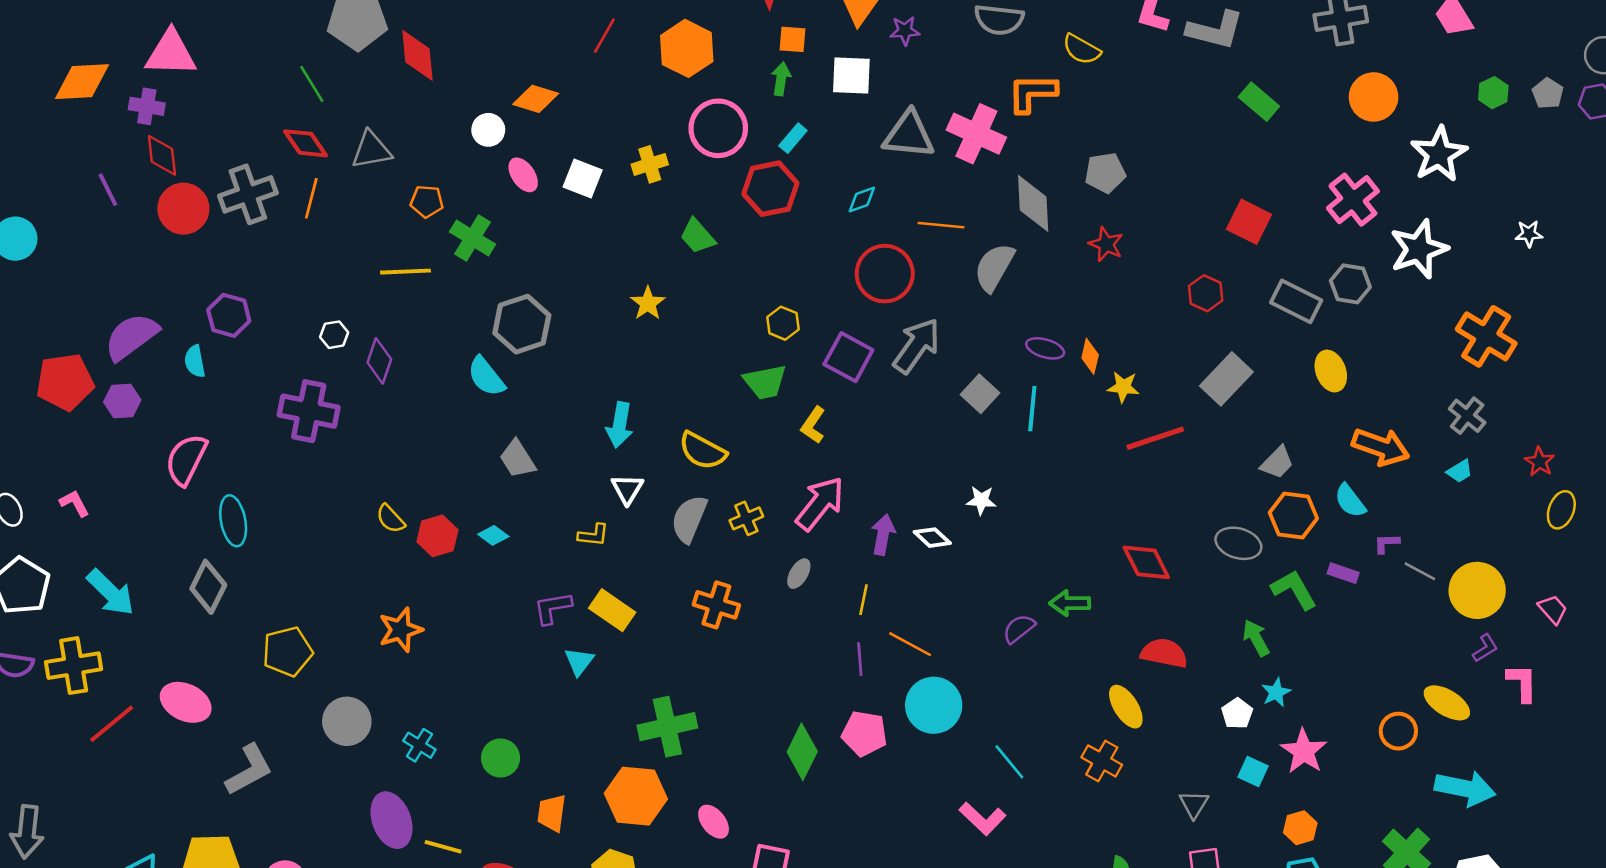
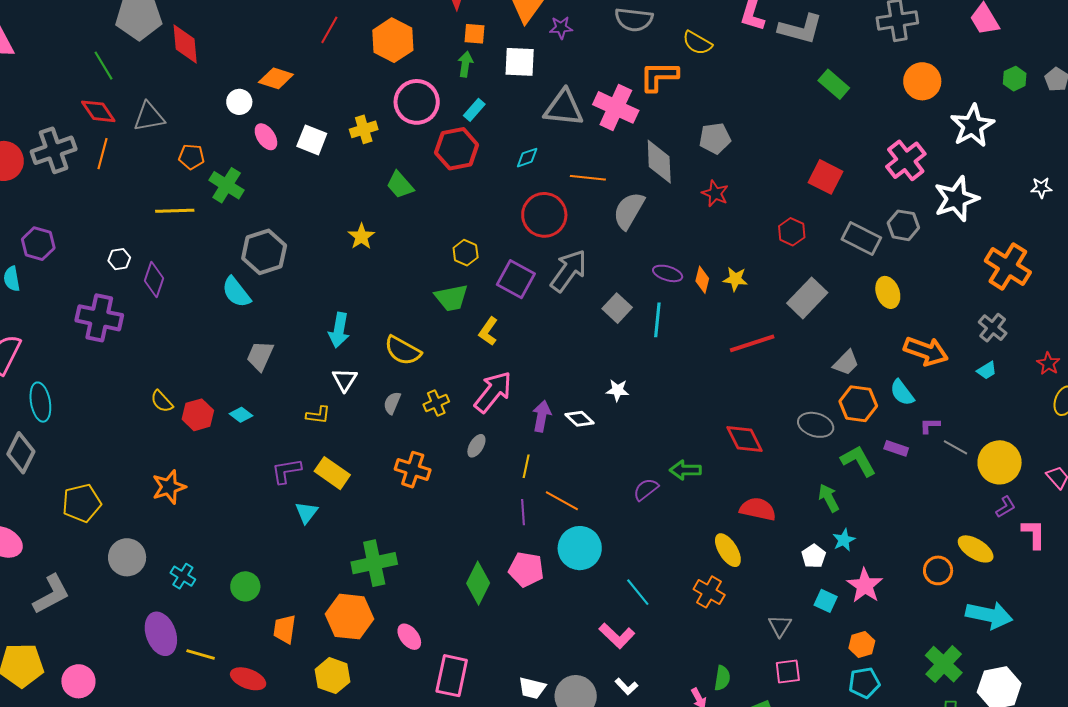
yellow star: (1123, 387) -> (735, 279), moved
gray trapezoid: (517, 459) -> (260, 356), turned 56
gray semicircle: (689, 519) -> (392, 403), size x0.6

